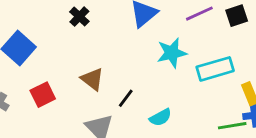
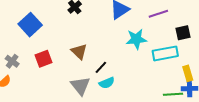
black square: (237, 16) -> (183, 33), moved
cyan semicircle: (160, 117) -> (107, 83), moved

